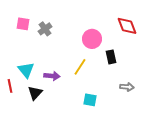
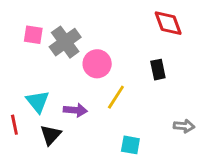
red diamond: (127, 26) -> (168, 23), moved
gray cross: (45, 29) -> (65, 42), size x1.5
pink circle: (92, 39) -> (97, 64), moved
black rectangle: (111, 57) -> (158, 70), moved

